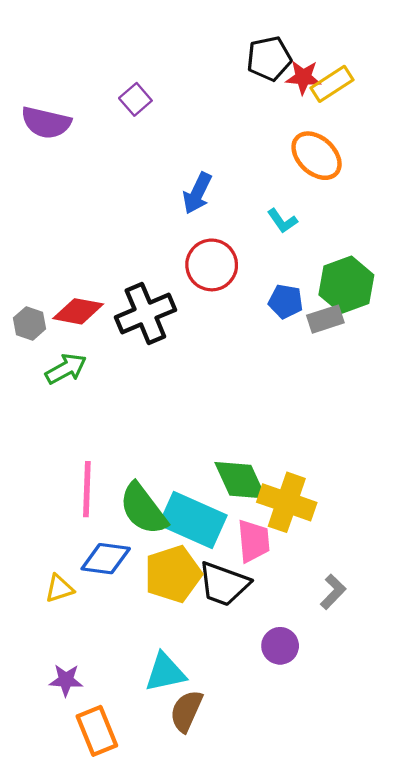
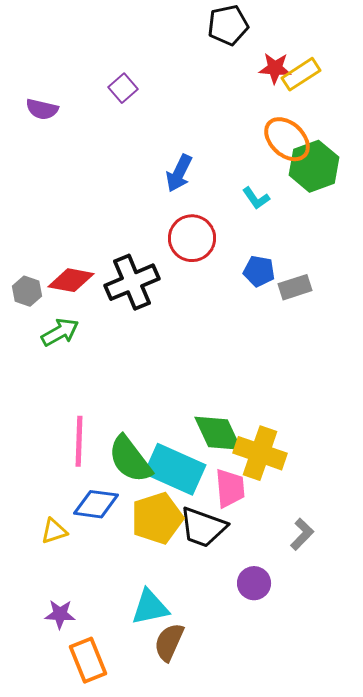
black pentagon: (269, 59) -> (228, 25), moved
purple semicircle: (46, 123) -> (42, 109), size x0.7
green hexagon: (346, 285) -> (314, 166), moved

